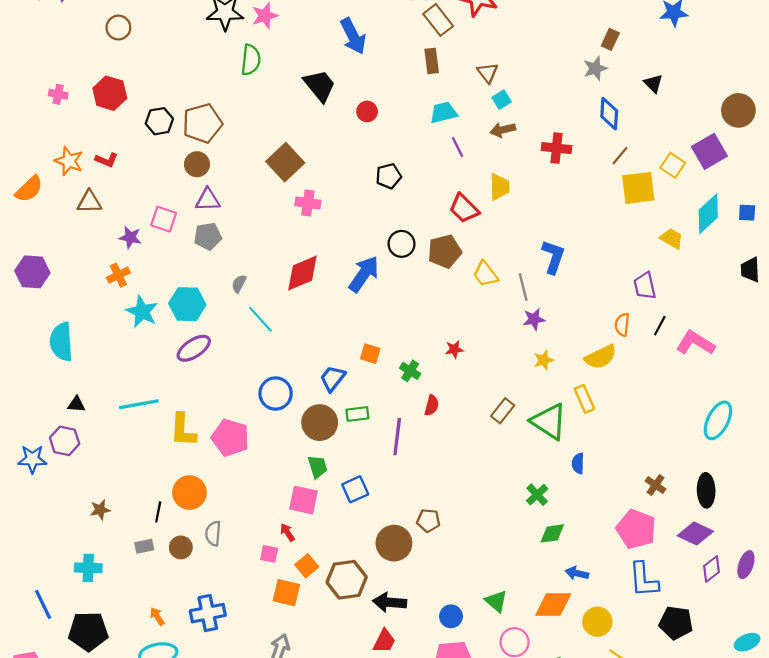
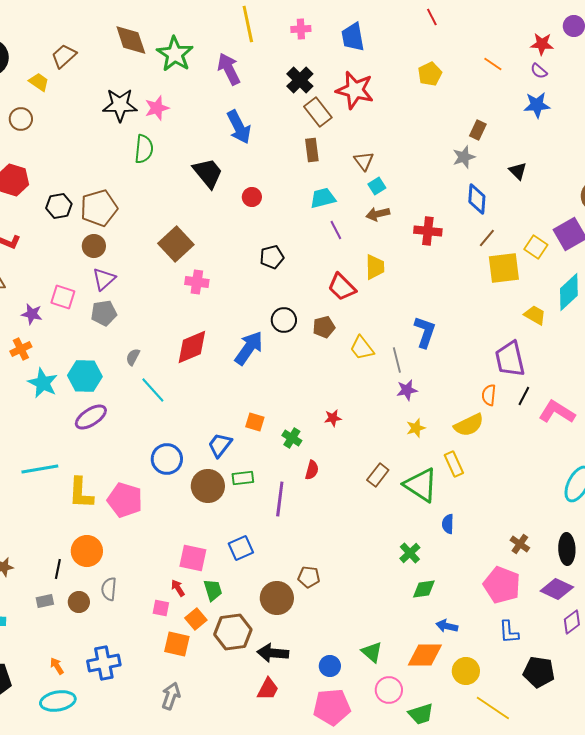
purple triangle: (208, 200) -> (104, 279), turned -40
brown pentagon: (445, 251) -> (324, 327), size x0.7
purple trapezoid: (645, 286) -> (510, 359), size x1.4
green trapezoid: (318, 467) -> (213, 590), moved
blue L-shape: (644, 580) -> (509, 632), size x0.7

